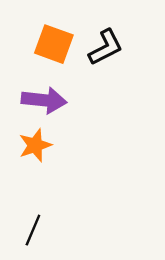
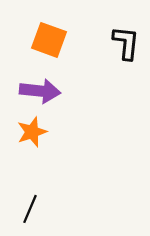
black L-shape: (106, 47) -> (126, 43), moved, turned -57

